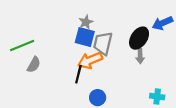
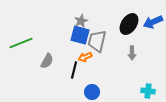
black ellipse: (139, 38) -> (129, 24), moved
orange arrow: (90, 60) -> (85, 57), size x0.6
gray semicircle: (34, 65) -> (47, 61), moved

